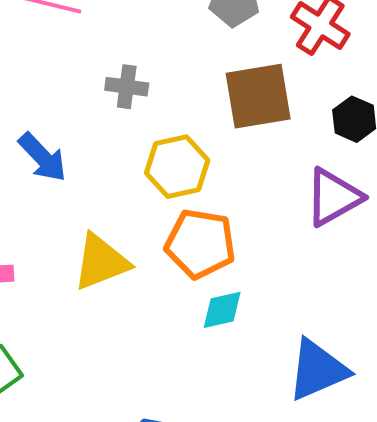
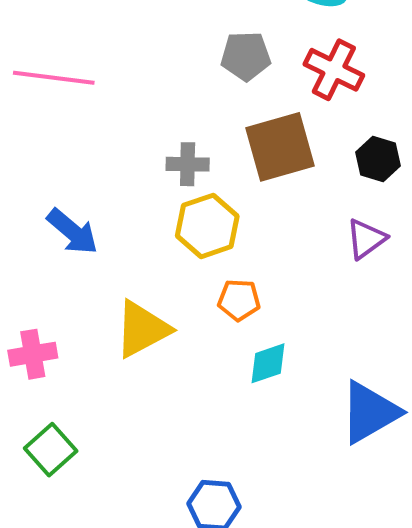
gray cross: (127, 87) -> (188, 164), moved
purple triangle: (333, 197) -> (366, 239), size x0.7
orange pentagon: (200, 244) -> (239, 300), size x0.6

